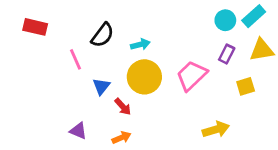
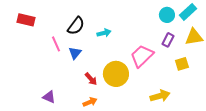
yellow circle: (144, 77) -> (116, 74), moved
blue triangle: (101, 86) -> (75, 53), moved
purple triangle: (78, 131) -> (49, 97), moved

